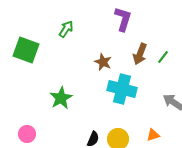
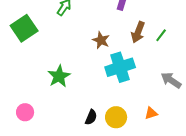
green square: (26, 50) -> (24, 28), turned 36
cyan cross: (122, 89) -> (120, 67), turned -32

